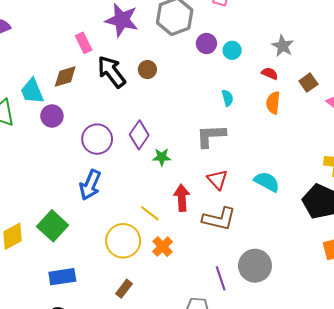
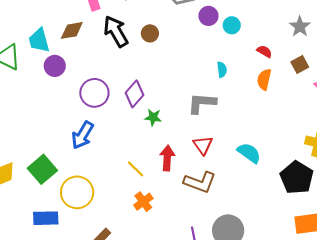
gray star: (283, 46) -> (300, 26), moved
yellow circle: (123, 241) -> (77, 192), moved

